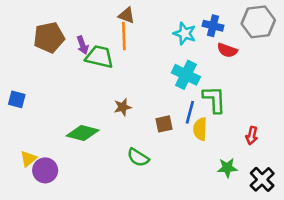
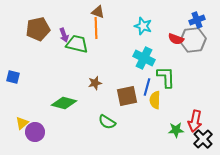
gray hexagon: (258, 22) -> (193, 40), moved
blue cross: (213, 26) -> (197, 20), moved, turned -35
brown square: (164, 124) -> (127, 96), size x1.5
red arrow: (252, 136) -> (195, 121), moved, size x1.5

